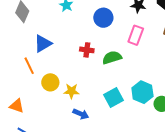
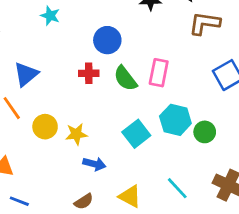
blue circle: (103, 18) -> (107, 40), moved
pink rectangle: (136, 35) -> (159, 73), moved
green semicircle: (112, 58) -> (125, 78), turned -102

